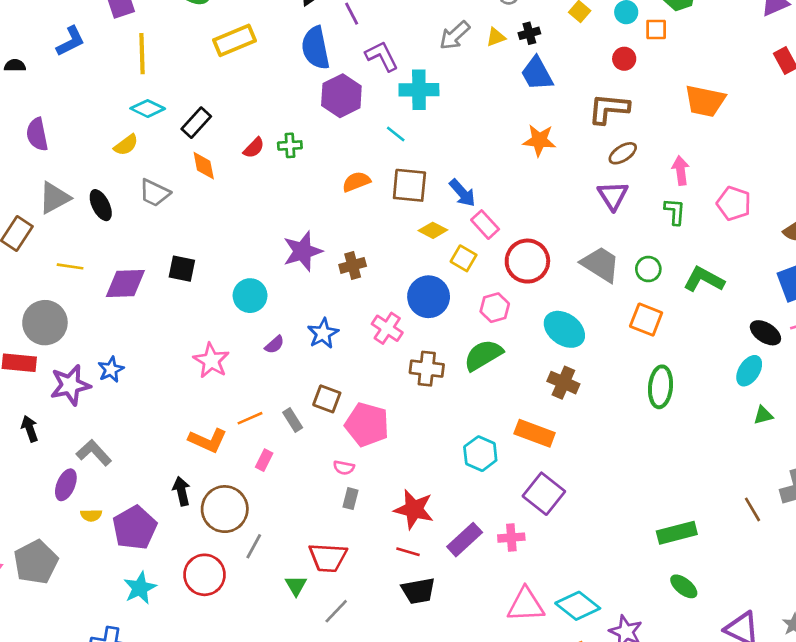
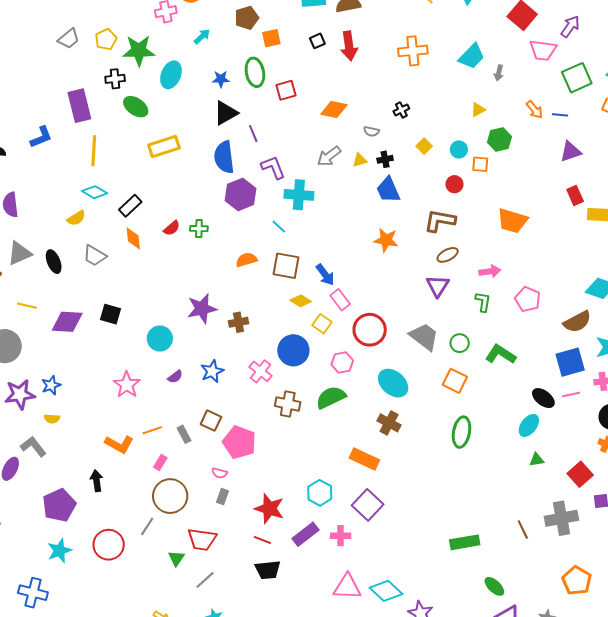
pink arrow: (681, 170) -> (490, 271), turned 85
cyan hexagon: (480, 454) -> (320, 493), moved
brown circle: (225, 509) -> (170, 496), moved
yellow semicircle: (91, 515) -> (52, 419), moved
green ellipse: (684, 586) -> (494, 586), moved

